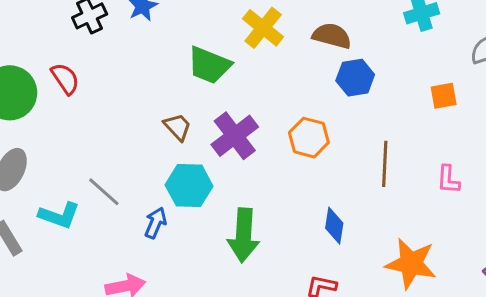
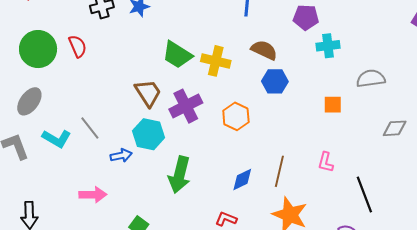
yellow cross: (263, 28) -> (216, 61), moved, turned -36
brown trapezoid: (178, 127) -> (148, 93), size x1.4
brown line: (385, 164) -> (279, 171), moved
blue arrow: (156, 223) -> (121, 155), turned 45
blue diamond: (334, 226) -> (242, 179), turned 45

